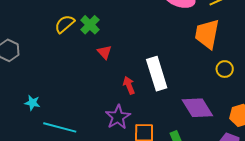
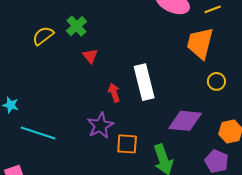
yellow semicircle: (65, 24) -> (43, 36), moved
purple diamond: (197, 108) -> (185, 121), turned -56

